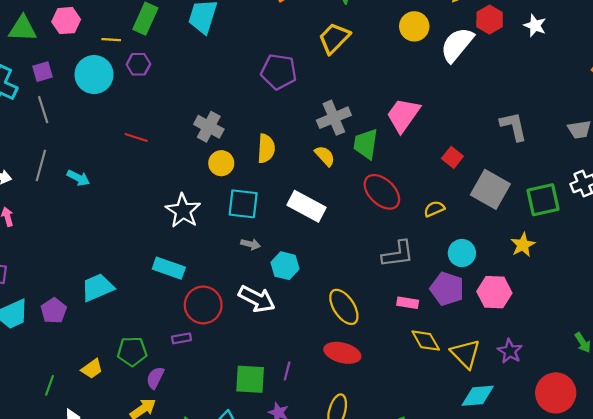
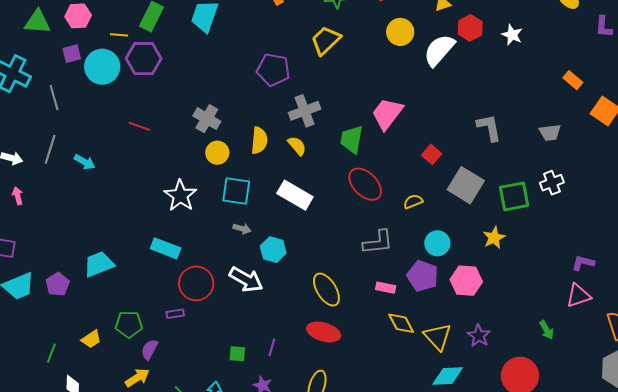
purple hexagon: (138, 64) -> (144, 59), size x1.6
purple square: (42, 72) -> (72, 54), moved
gray cross: (334, 118) -> (305, 111), moved
yellow semicircle: (325, 156) -> (297, 146), moved
green square: (250, 379) -> (237, 354), size x0.6

